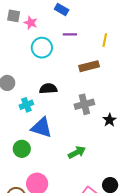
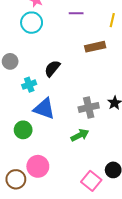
cyan circle: (42, 48) -> (32, 23), moved
black semicircle: (48, 89) -> (52, 68), turned -48
gray cross: (84, 104) -> (89, 107), moved

